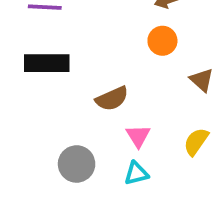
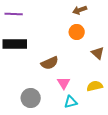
yellow semicircle: (196, 142) -> (95, 86), turned 42
cyan triangle: (136, 173) -> (71, 102), moved

